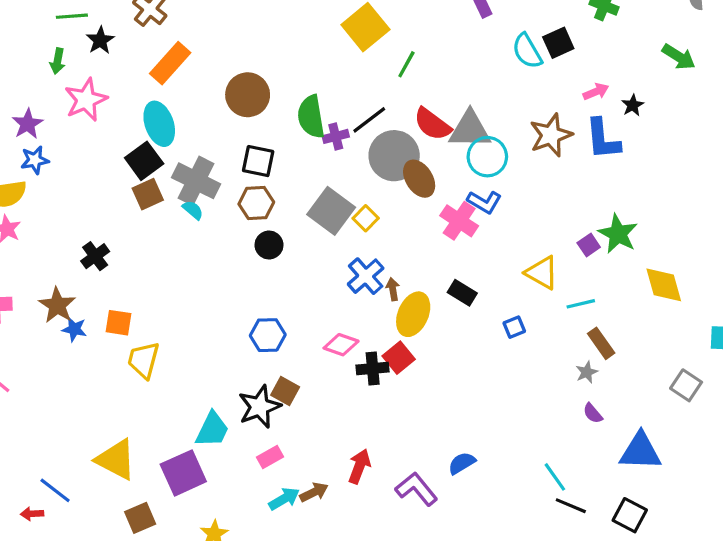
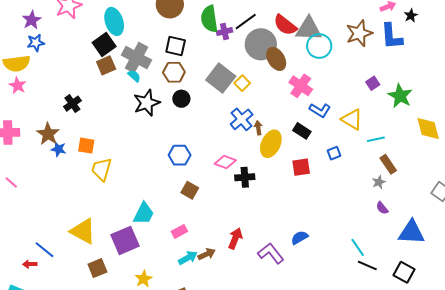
blue L-shape: (484, 202) -> (320, 110), moved
purple square: (589, 245) -> (373, 83), moved
red square: (399, 358) -> (301, 167), moved, turned 30
black star: (260, 407) -> (147, 103), moved

